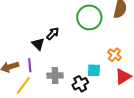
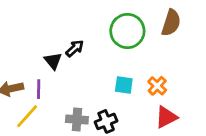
cyan square: (94, 70) -> (124, 85), moved
gray cross: (55, 75) -> (77, 120), moved

